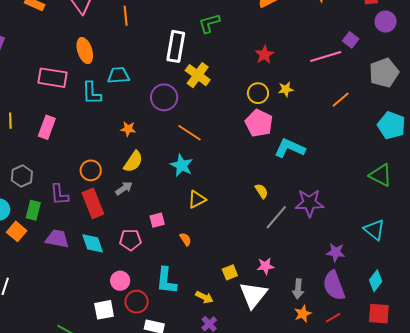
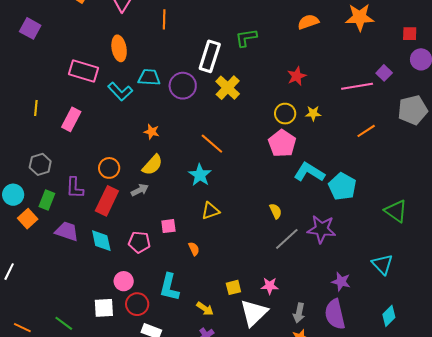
cyan L-shape: (92, 93) -> (120, 92), turned -50
purple circle: (164, 97) -> (183, 86), moved
cyan pentagon: (391, 125) -> (342, 186), moved
red rectangle: (93, 203) -> (107, 201), turned 40
cyan diamond: (376, 281) -> (389, 316), moved

